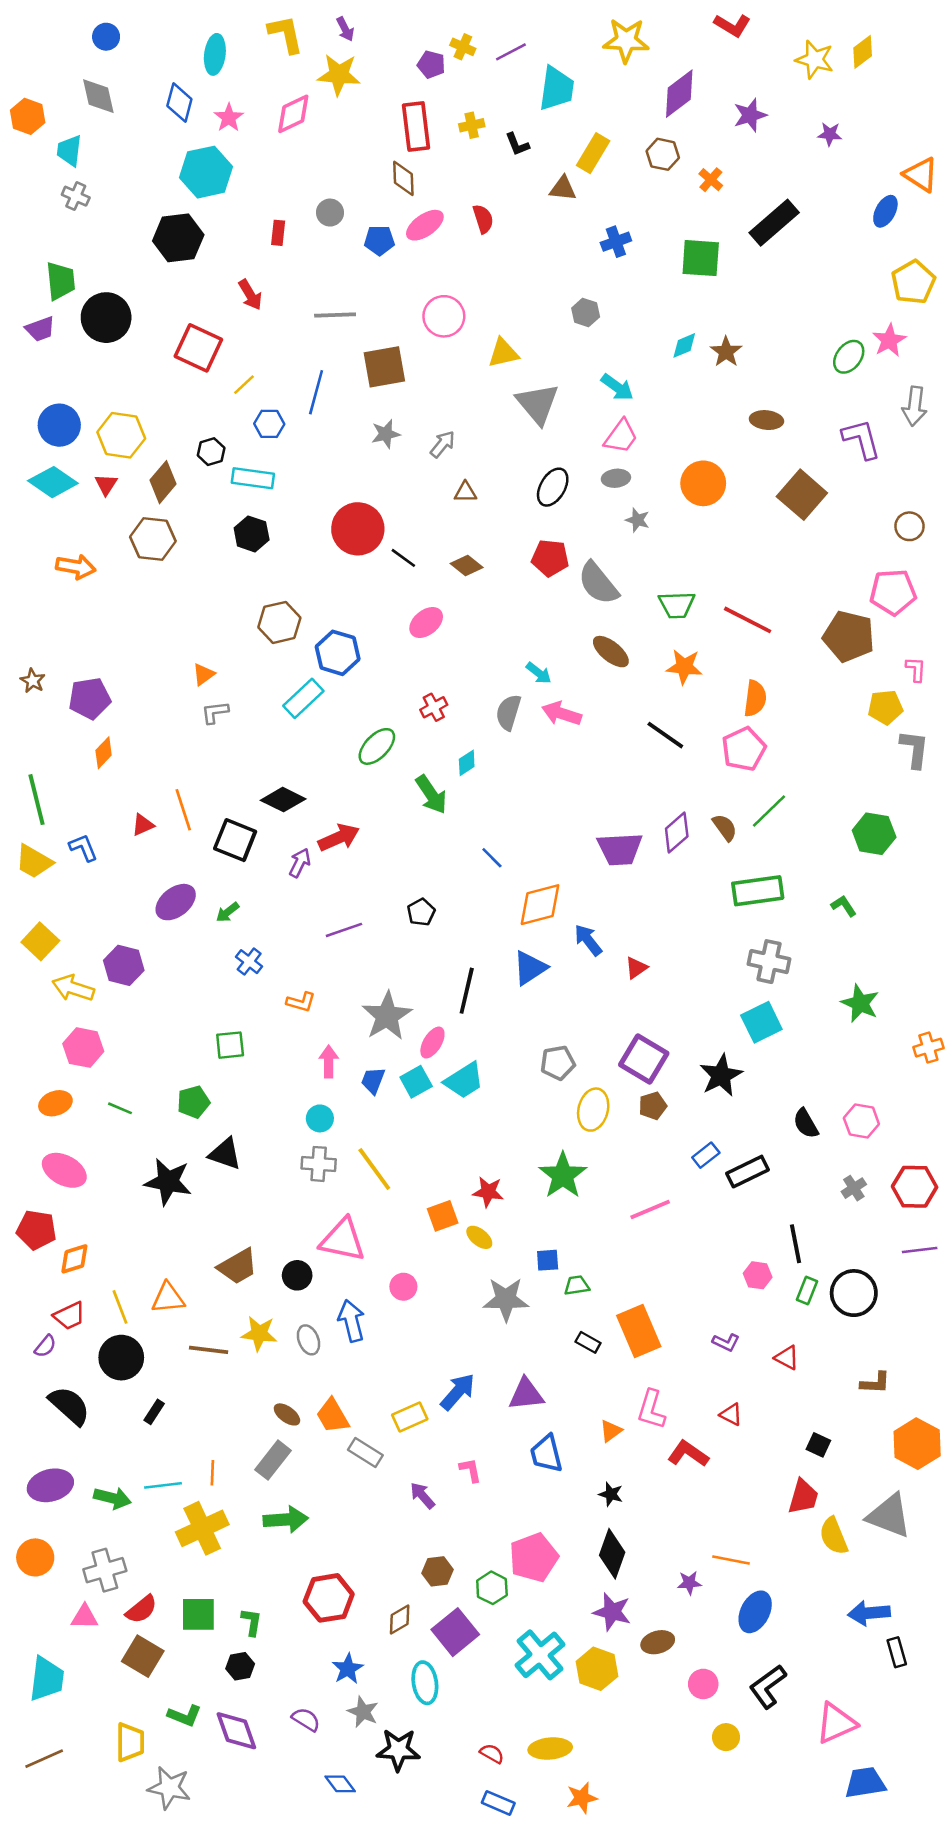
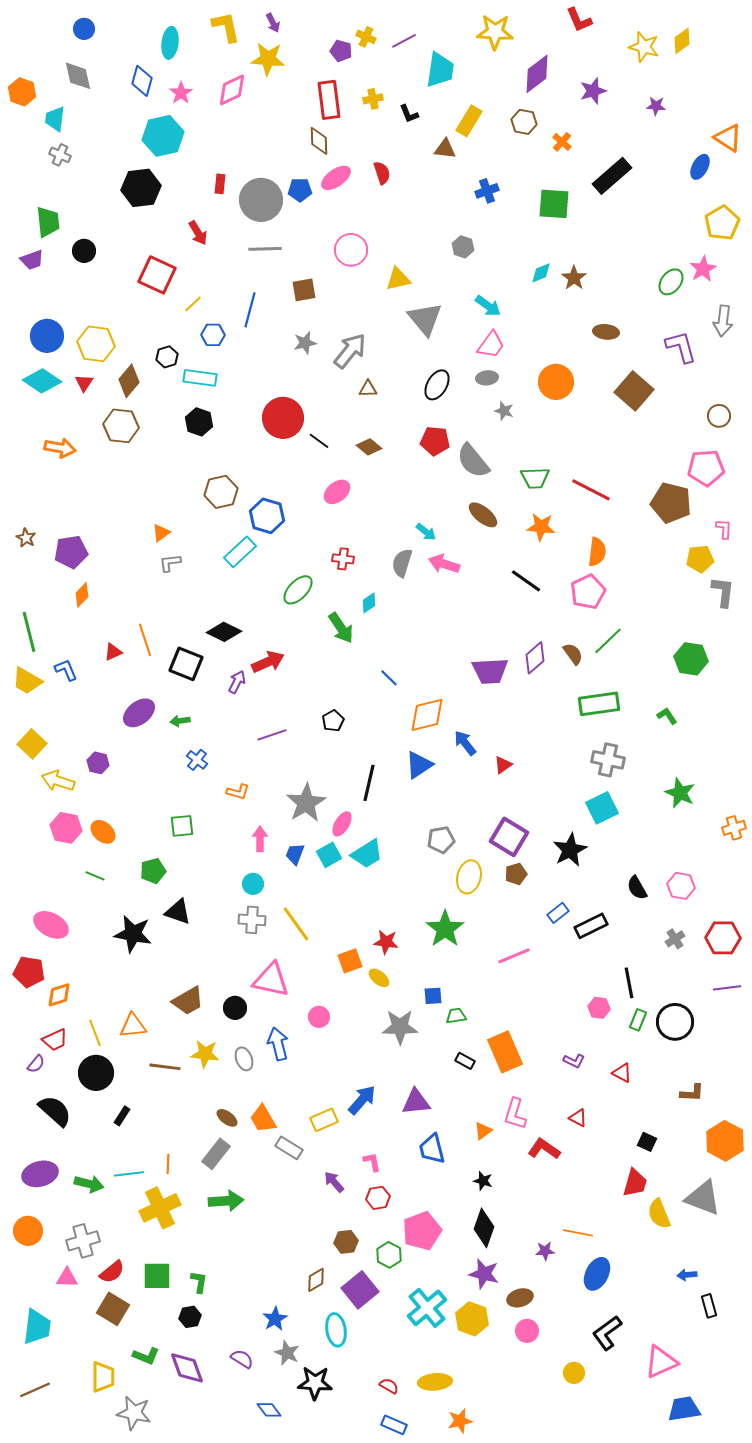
red L-shape: (732, 25) -> (579, 20), turned 36
gray circle: (330, 213) -> (261, 200), moved, size x2.0
black circle: (106, 318) -> (84, 251), size x0.6
brown square: (384, 367) -> (304, 290), size x0.7
gray arrow: (443, 444) -> (350, 351), size x1.6
red cross: (434, 707) -> (343, 559), turned 35
green arrow: (228, 912) -> (180, 721), turned 30
purple hexagon: (124, 965) -> (98, 763), size x0.7
orange ellipse: (55, 1103) -> (103, 832), moved, turned 60
red hexagon: (329, 1598) -> (378, 1198), moved, size x0.6
blue arrow: (869, 1613) -> (687, 1275), size x0.6
pink circle: (703, 1684) -> (527, 1331), moved

